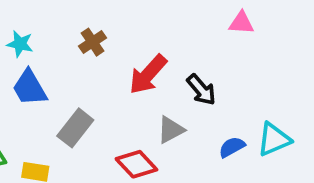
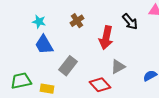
red arrow: (148, 74) -> (106, 38), turned -30
black arrow: (201, 90) -> (130, 22), moved

